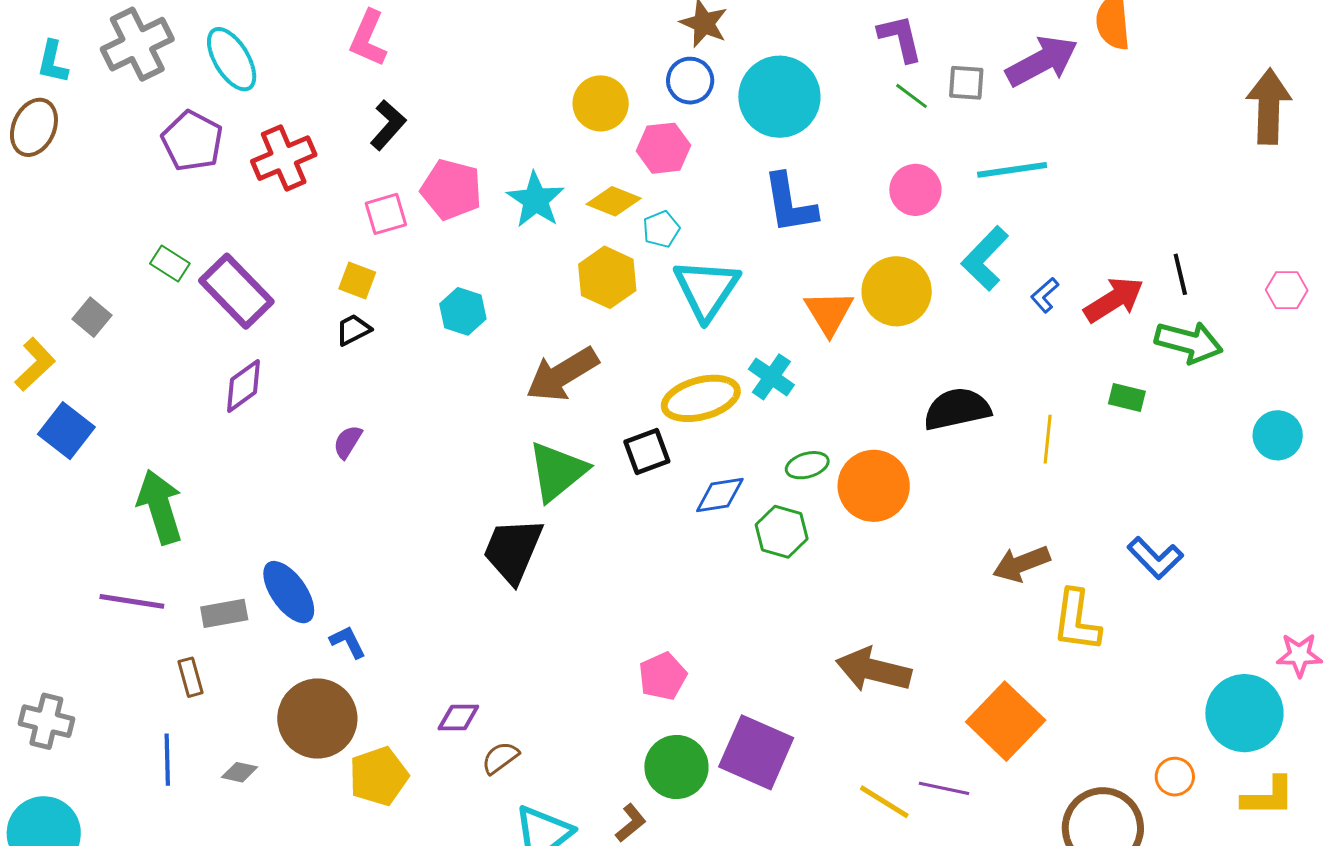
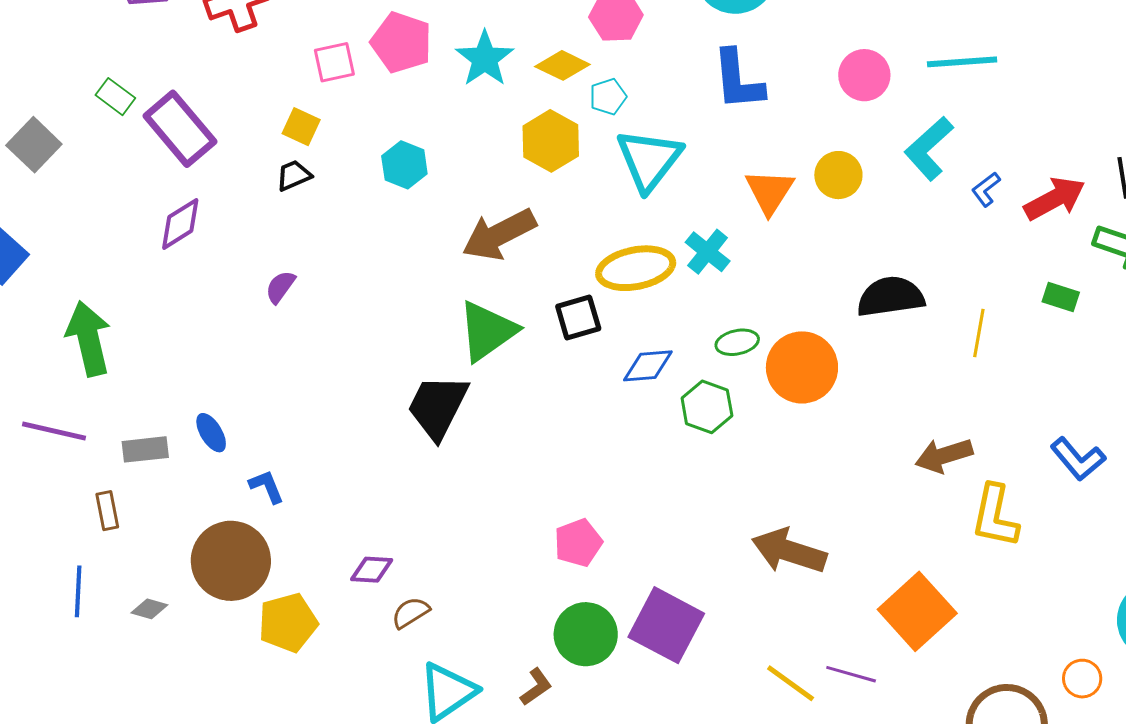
yellow circle: (897, 291) -> (838, 175), size x0.7
gray square: (92, 317) -> (34, 145), size x1.4
blue ellipse: (289, 592) -> (211, 433), size x0.6

